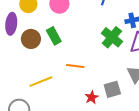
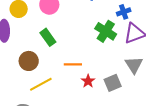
brown circle: (31, 39) -> (29, 61), moved
red star: (92, 97) -> (88, 81), moved

